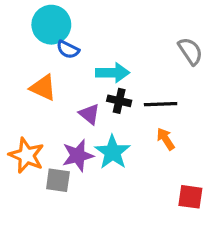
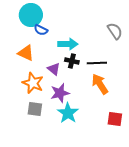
orange arrow: (166, 139) -> (100, 84), size x1.5
cyan star: (113, 152) -> (68, 113), moved
orange star: (26, 155) -> (33, 83), moved
purple star: (78, 155) -> (60, 93), moved

